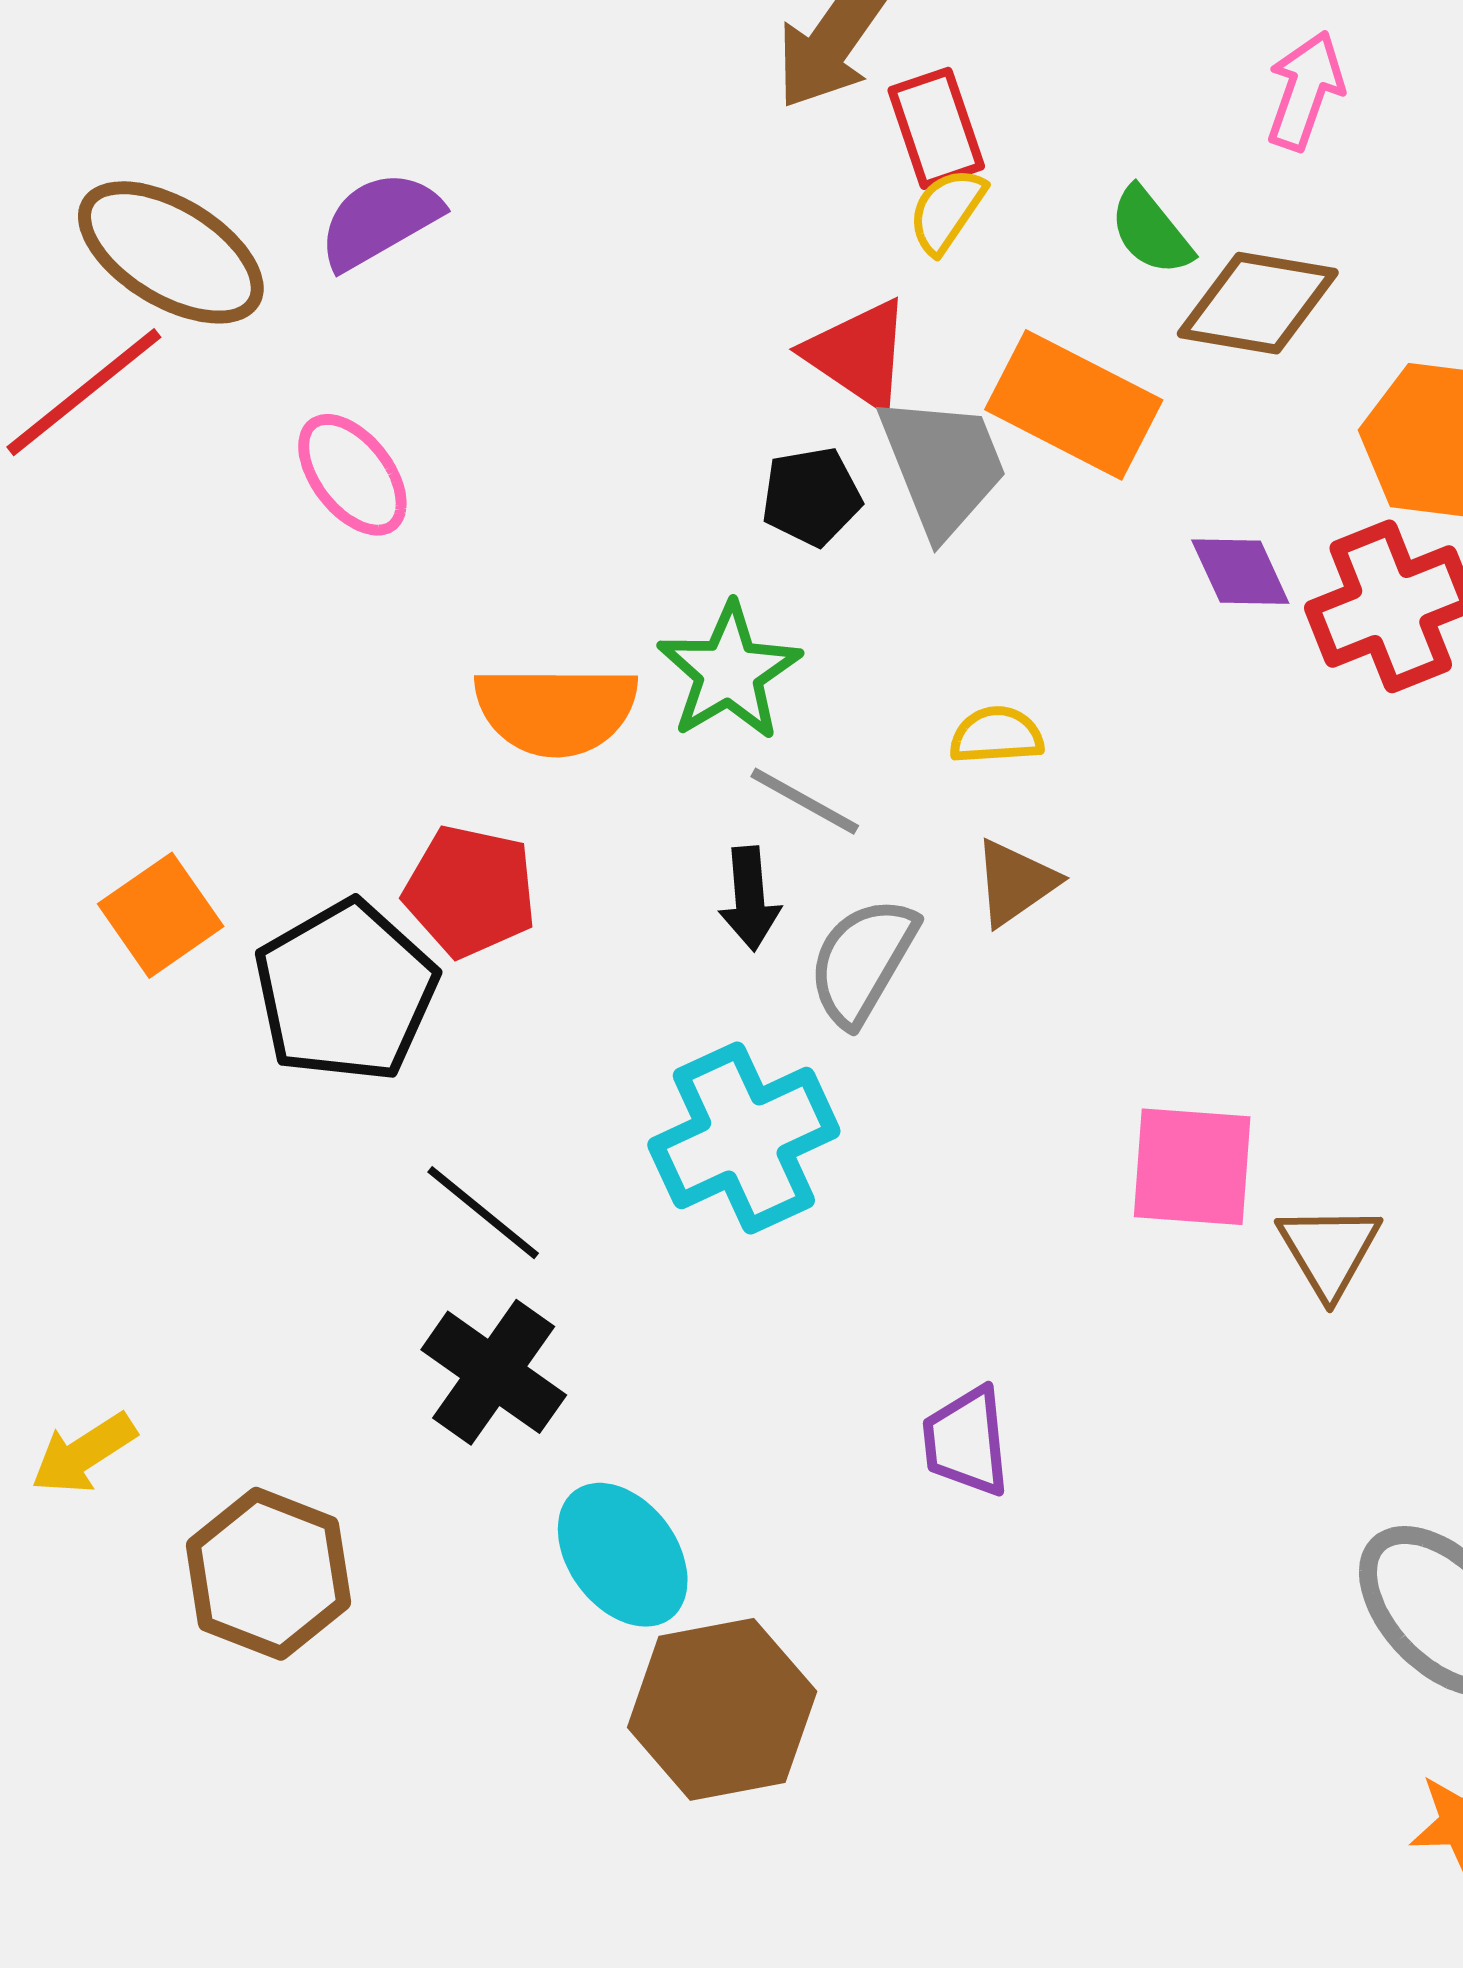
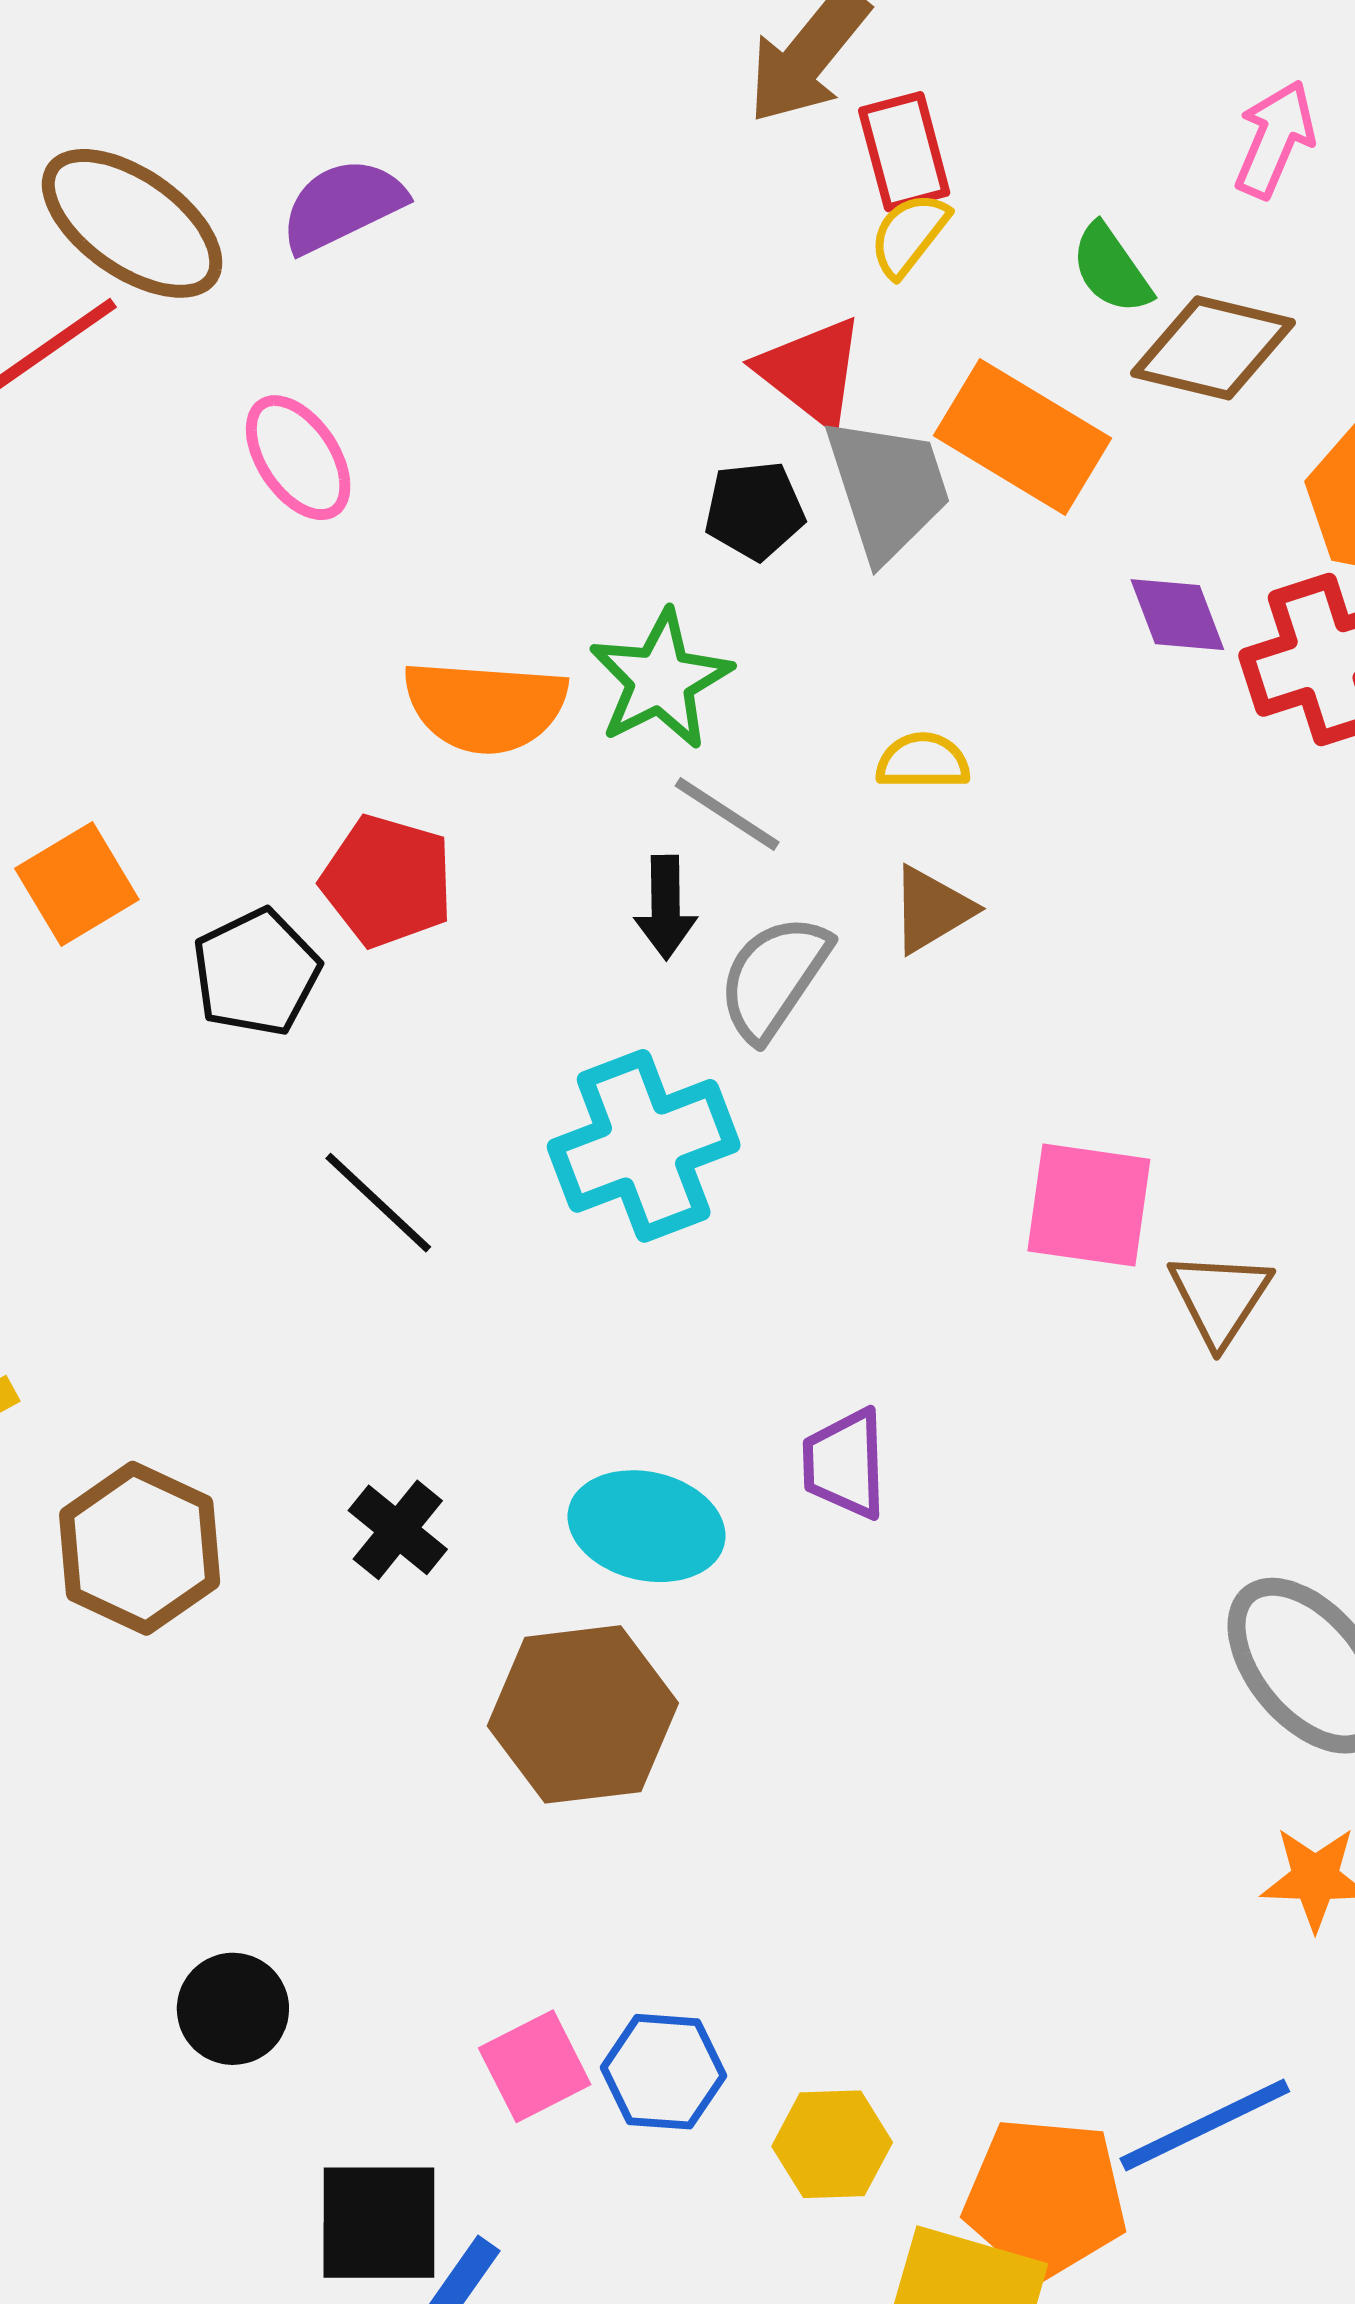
black pentagon: (346, 991) -> (256, 972), size x0.7
black cross: (494, 1372) -> (398, 1530), moved, size x0.7
cyan ellipse: (623, 1555) -> (646, 1526), moved, turned -44

